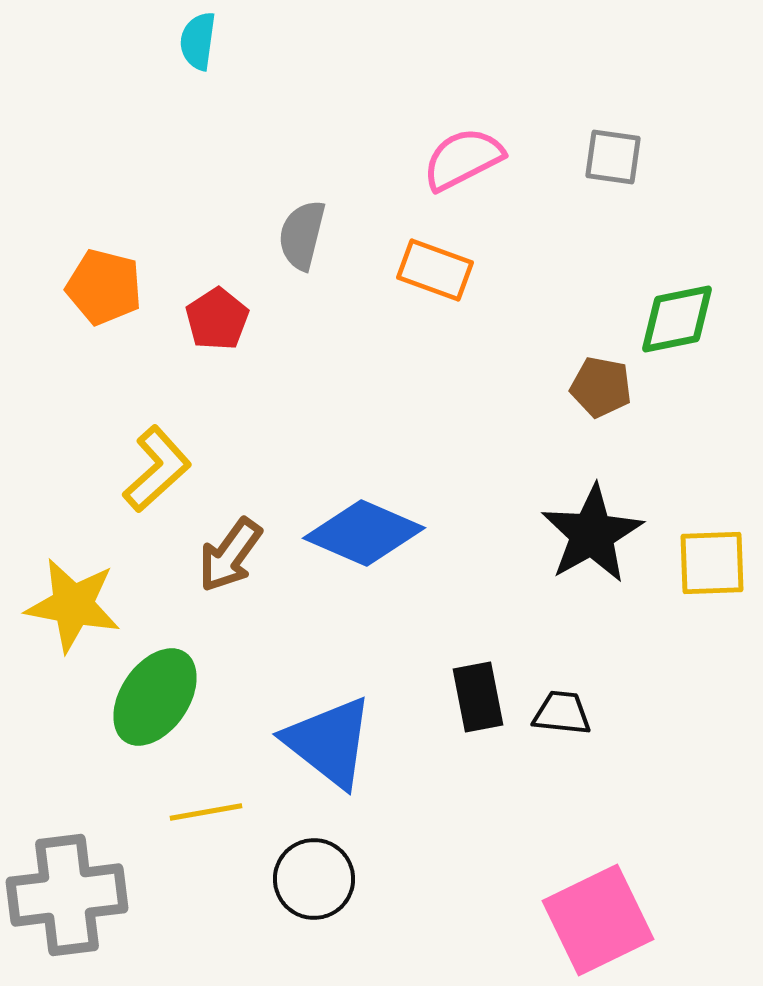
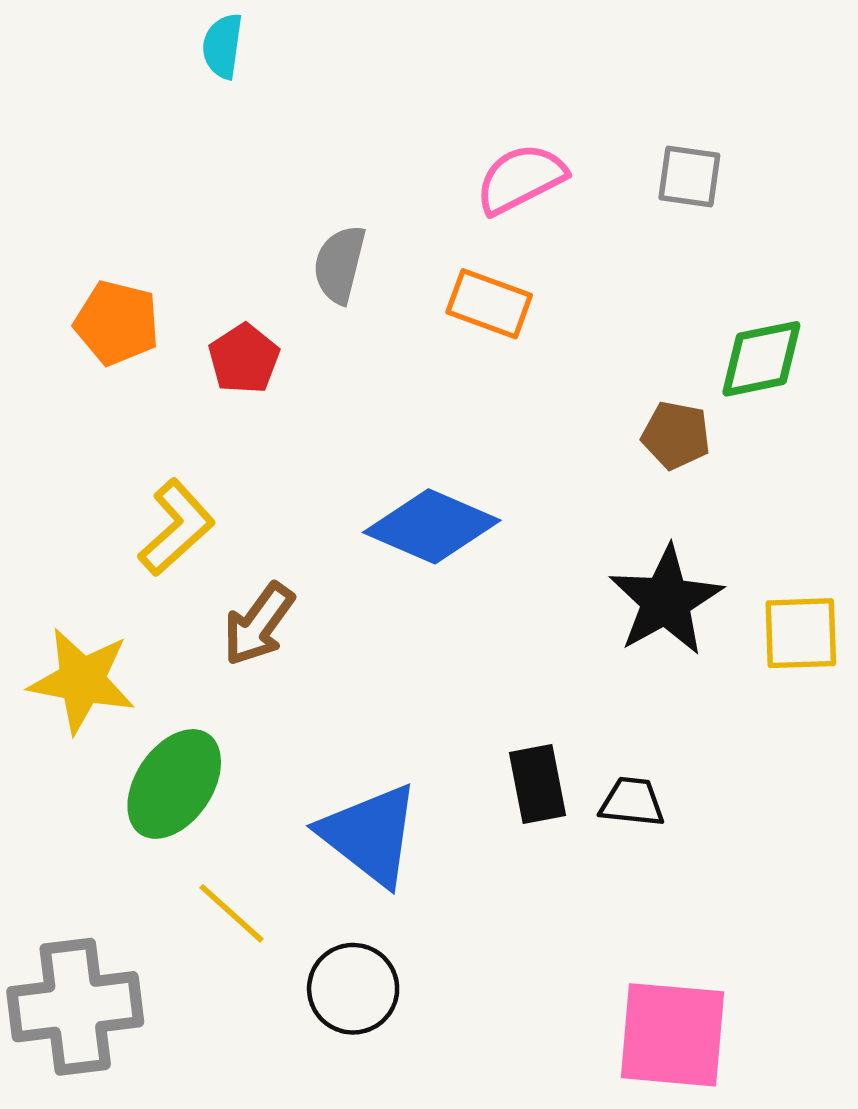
blue diamond: (364, 533) -> (432, 526), moved
yellow line: (206, 812) -> (232, 913), turned 52
pink square: (598, 920) -> (673, 1035), turned 31

